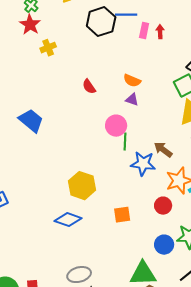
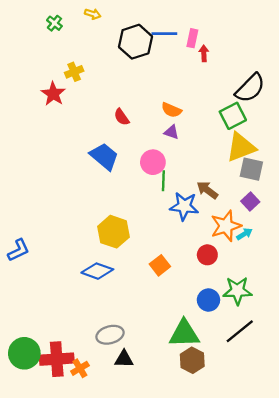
red star: (30, 25) -> (53, 94), moved
pink rectangle: (144, 31) -> (192, 38), moved
blue trapezoid: (31, 121) -> (104, 156), moved
orange square: (122, 215) -> (160, 265), turned -30

